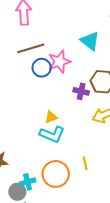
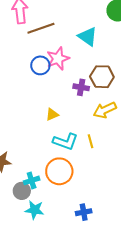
brown line: (31, 48) -> (41, 28), moved
cyan L-shape: (52, 134) -> (65, 142), moved
yellow line: (85, 163) -> (91, 141), moved

